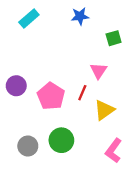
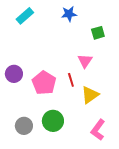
red line: (82, 93) -> (71, 80), turned -40

